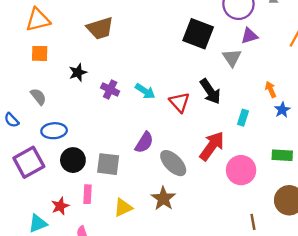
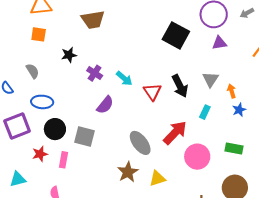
gray triangle: (232, 58) -> (210, 79), moved
purple semicircle: (144, 142) -> (105, 105), moved
red star: (60, 206) -> (40, 154), moved
yellow triangle: (123, 208) -> (157, 178), moved

